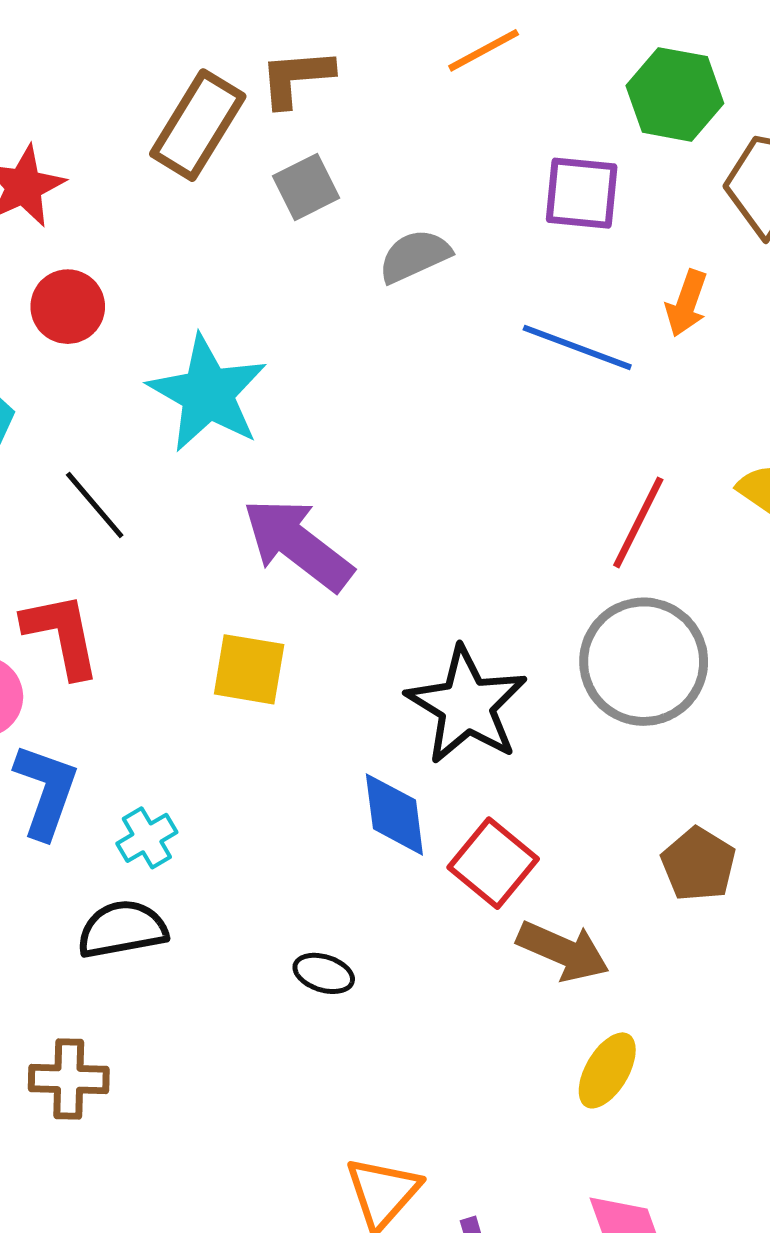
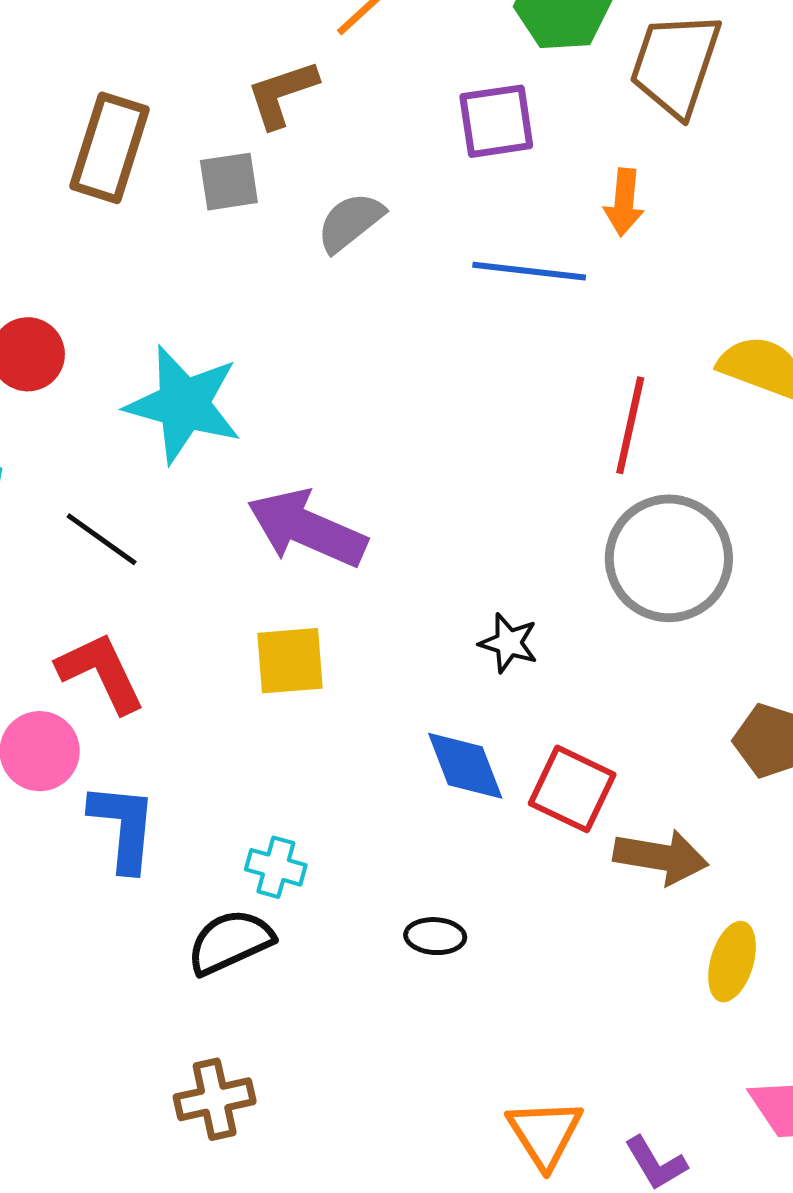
brown L-shape: (296, 78) -> (282, 94), moved
gray square: (306, 187) -> (229, 182), turned 32
black star: (467, 705) -> (509, 643), size x0.5
cyan cross: (147, 838) -> (276, 867), moved, turned -30

